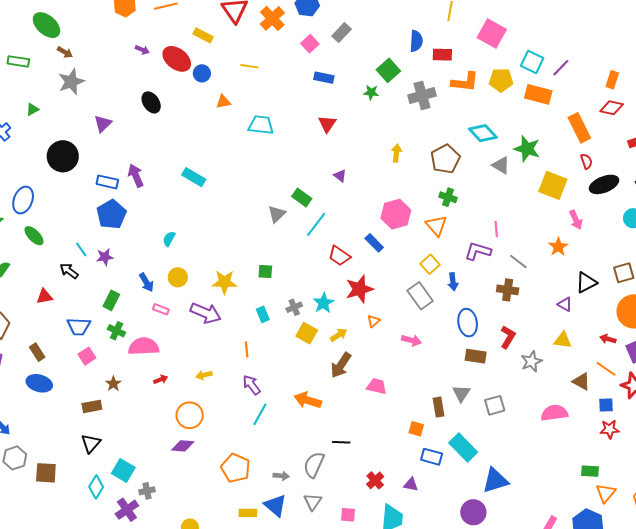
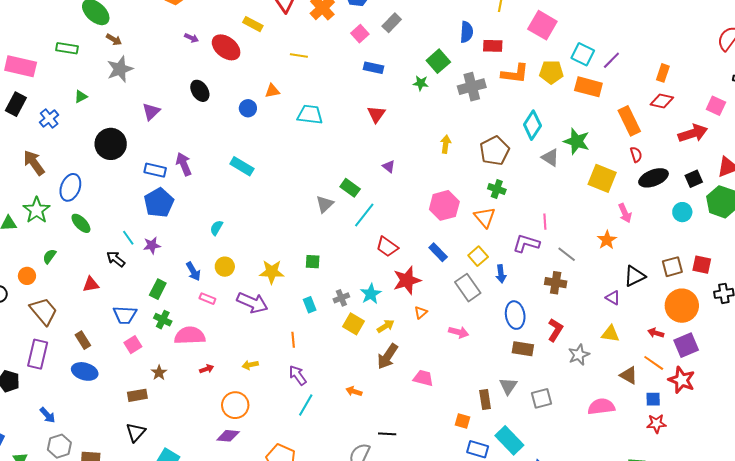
blue circle: (202, 73) -> (248, 108), moved
cyan diamond: (483, 133) -> (532, 125), turned 76
blue rectangle: (374, 243) -> (438, 252), moved
orange arrow: (308, 400) -> (354, 391), size x0.6

